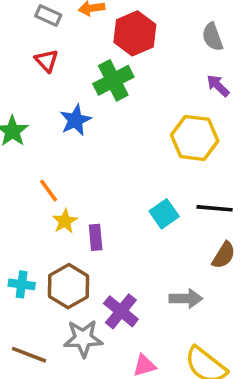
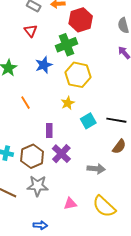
yellow hexagon: (195, 138) -> (78, 75), moved
yellow star: (65, 221) -> (68, 103), moved
purple cross: (121, 311) -> (61, 154), moved

